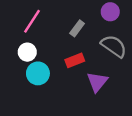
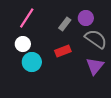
purple circle: (110, 12) -> (86, 18), moved
purple triangle: (97, 82) -> (95, 66), moved

